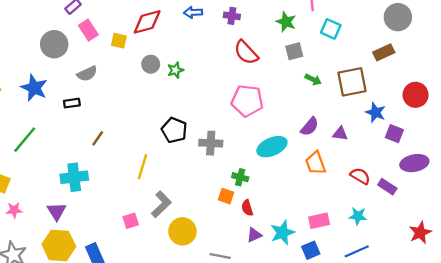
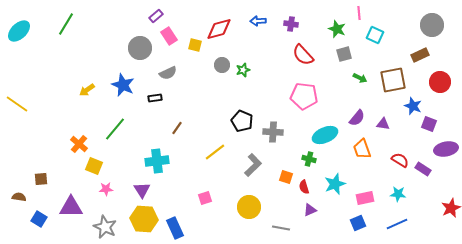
red circle: (416, 95) -> (440, 82), moved
yellow line: (142, 167) -> (215, 152), turned 35
green cross: (240, 177) -> (309, 159), moved
gray L-shape: (161, 204) -> (253, 165), moved
cyan star: (283, 233) -> (335, 184), moved

